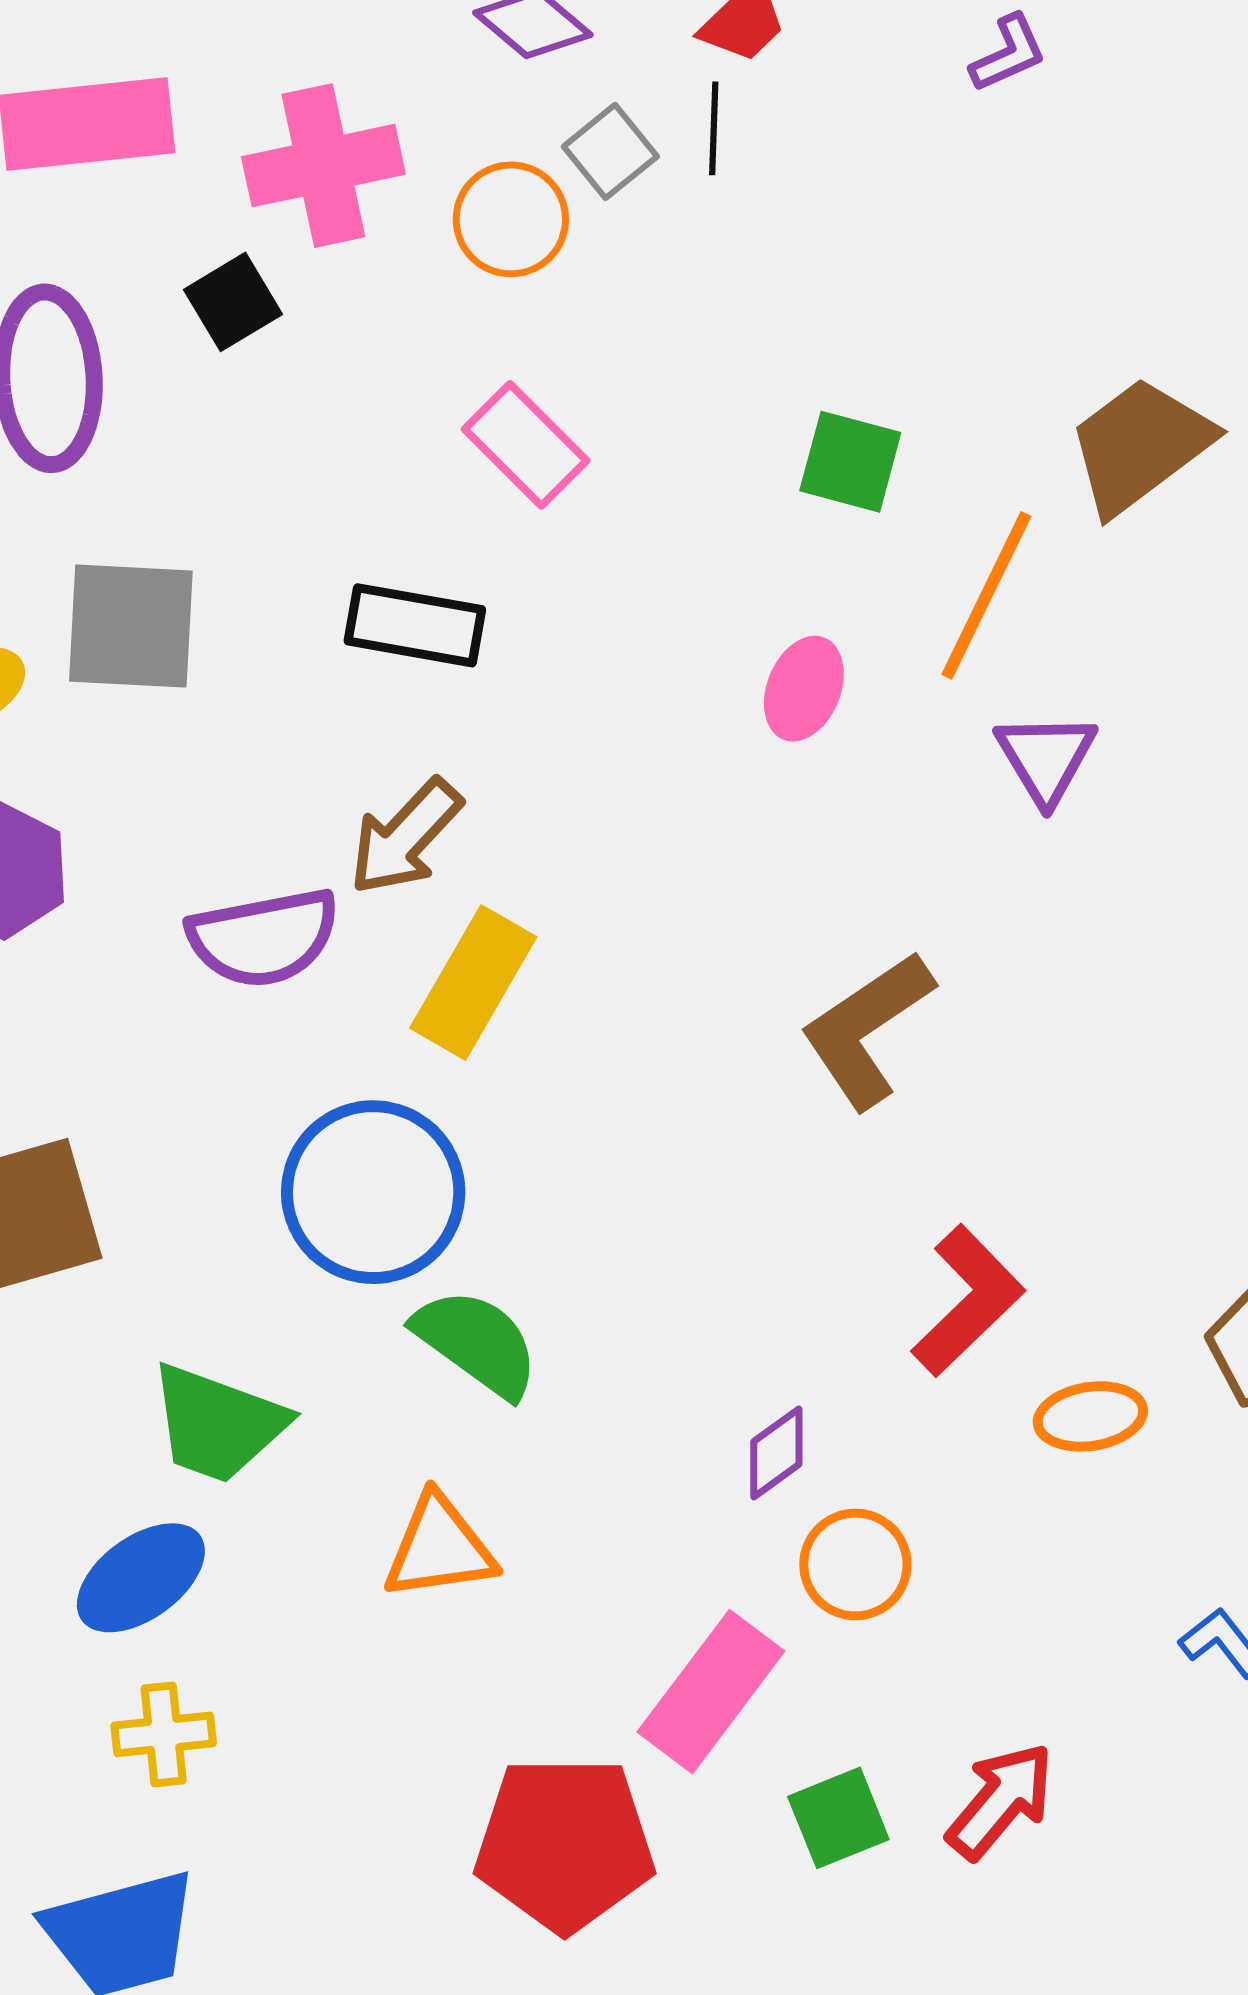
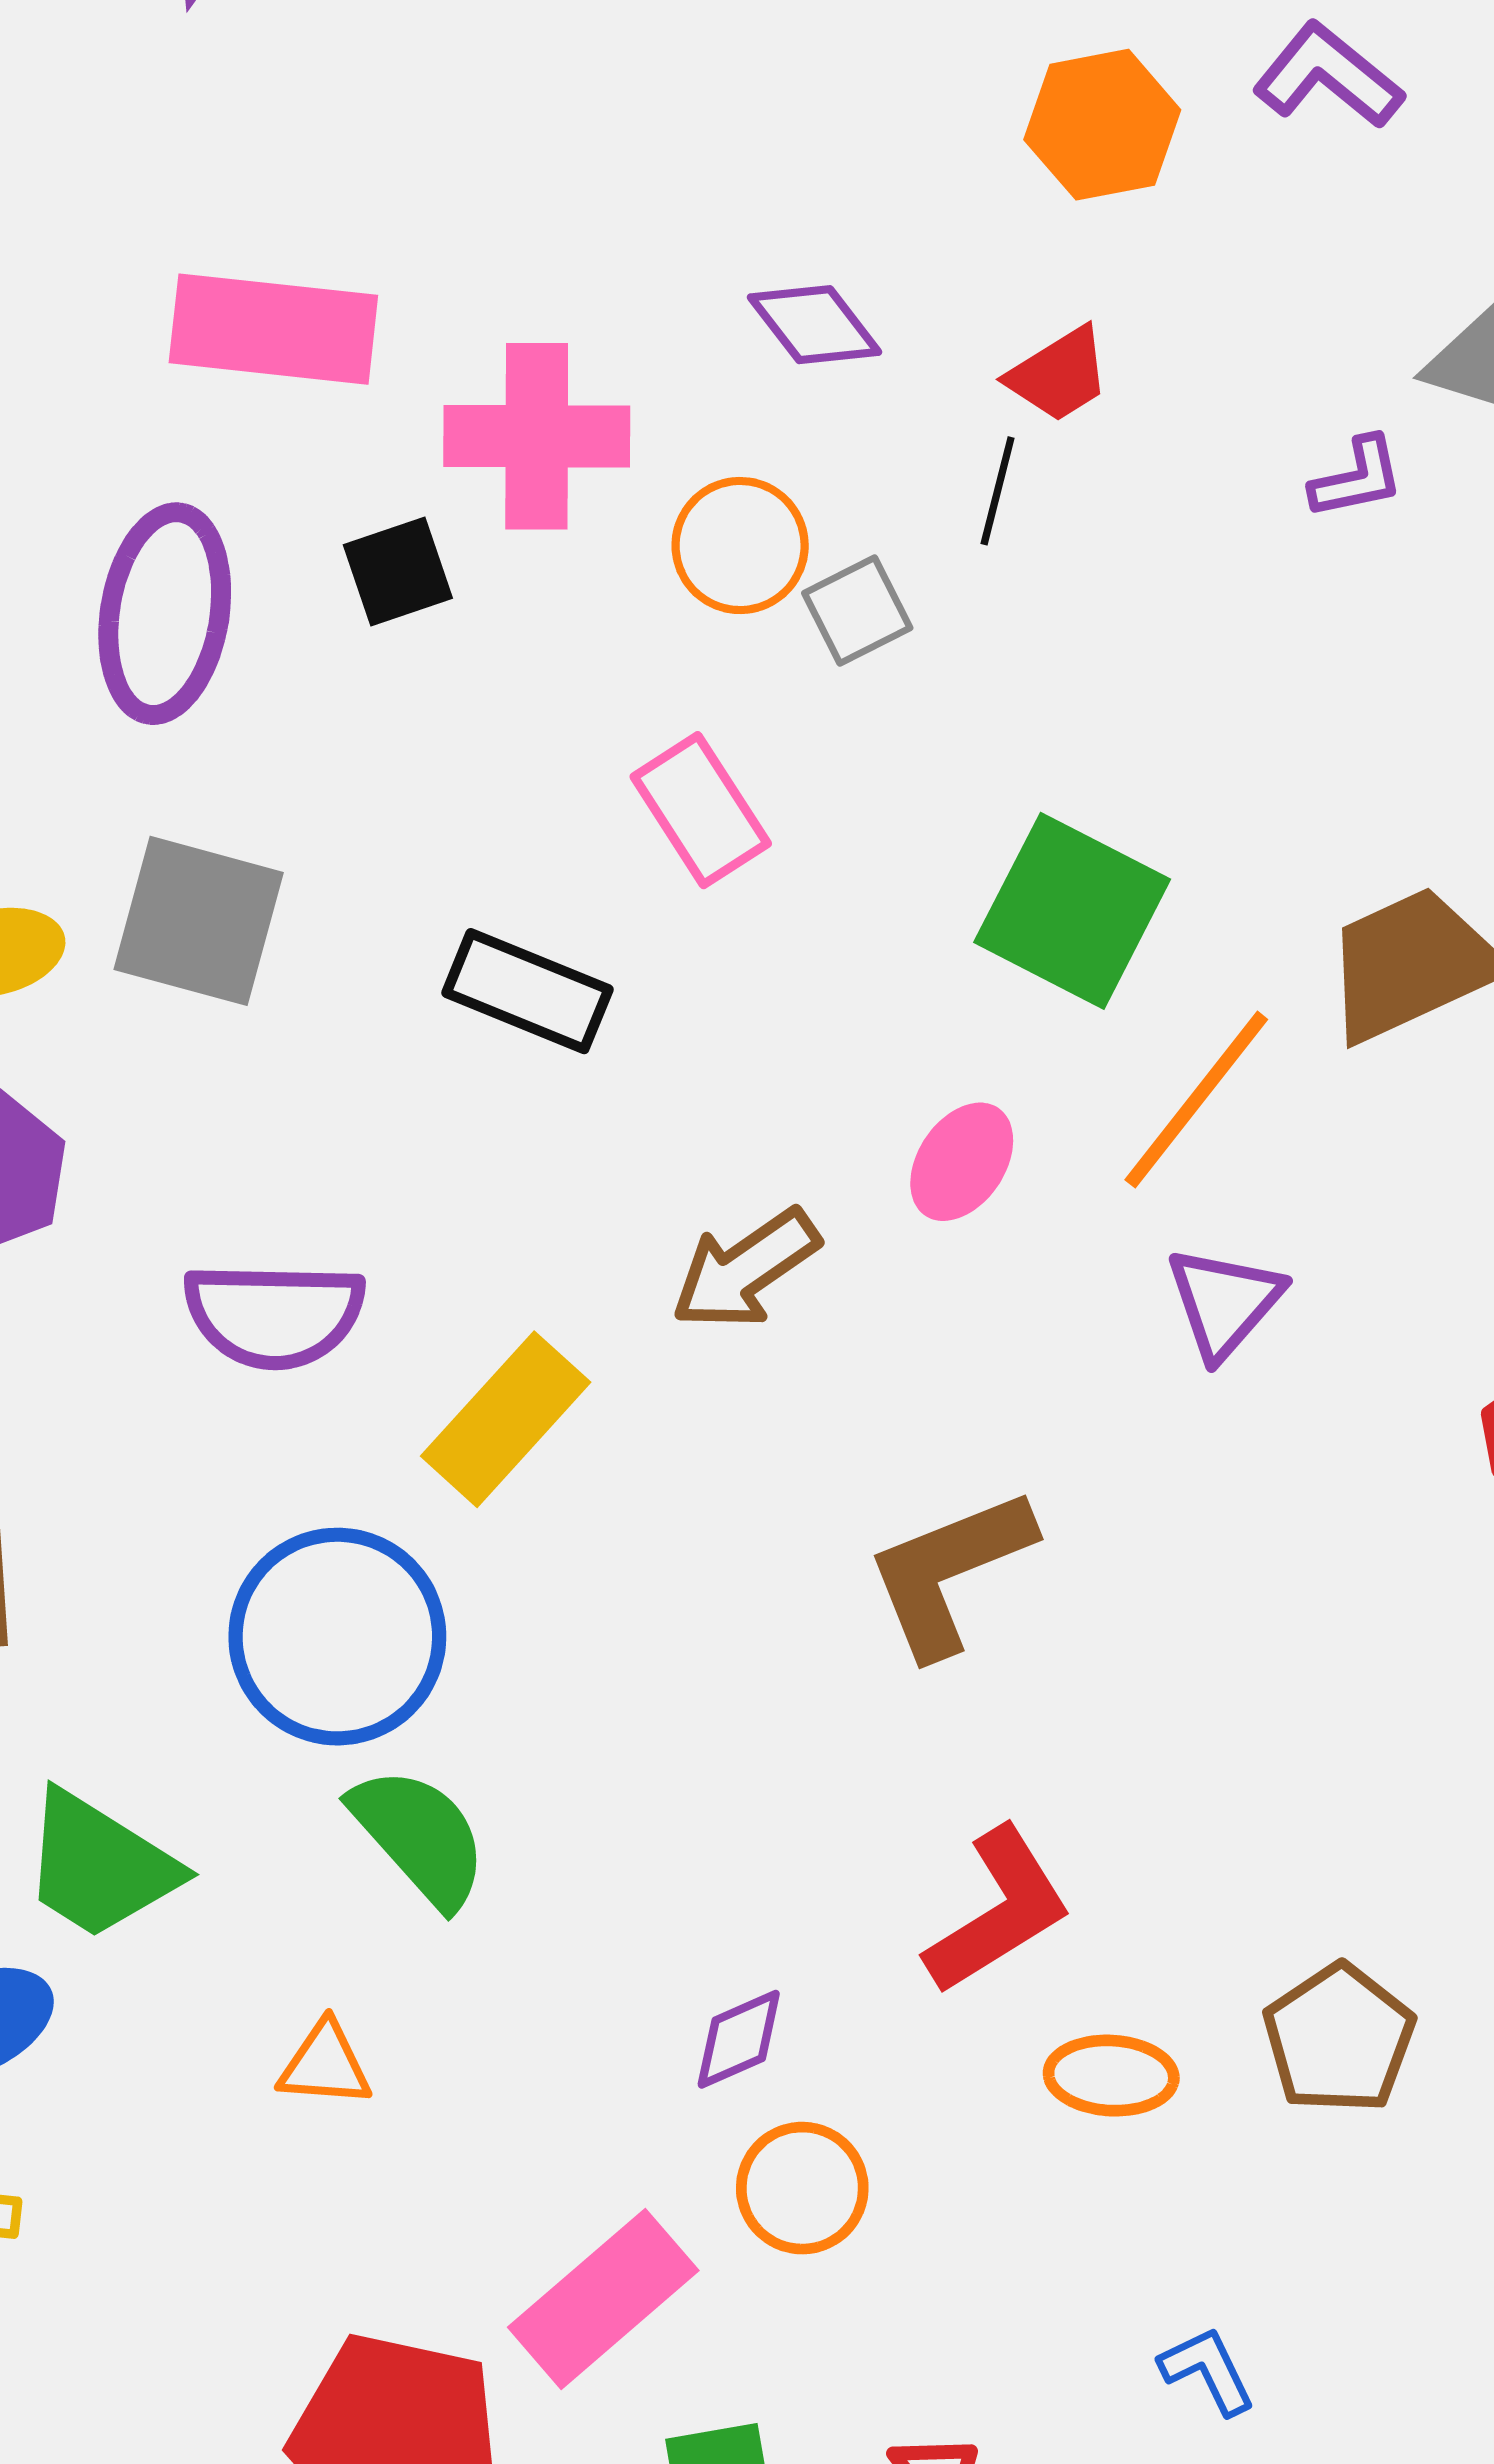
gray square: (610, 151) -> (857, 610), moved
green square: (850, 462) -> (1072, 911), size x1.5
brown arrow: (405, 837) -> (745, 1269), moved
orange triangle: (439, 1548) -> (325, 2065), size x0.7

